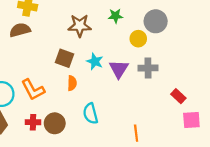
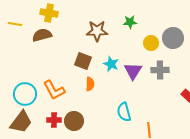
gray circle: (156, 21) -> (173, 38), moved
cyan semicircle: (91, 114) -> (124, 112), moved

